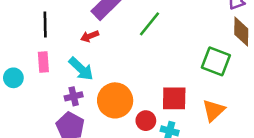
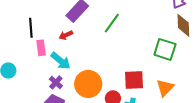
pink rectangle: (43, 62) -> (41, 48), moved
purple cross: (74, 96) -> (56, 82), turned -32

